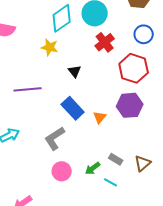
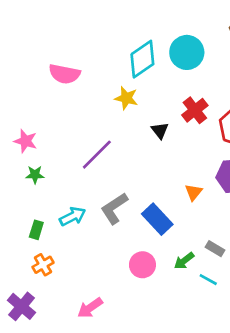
red cross: (105, 42) -> (195, 110), moved
purple line: (28, 89) -> (97, 155), turned -40
blue rectangle: (73, 108) -> (157, 219), moved
gray L-shape: (55, 138) -> (114, 208), moved

